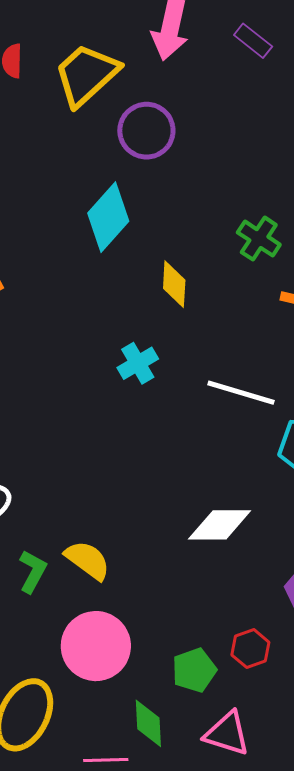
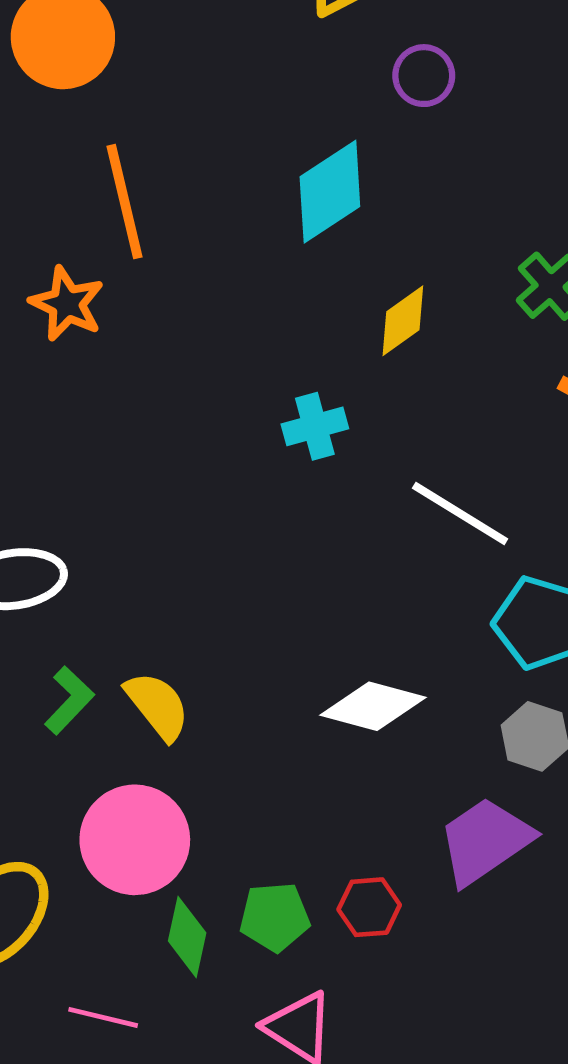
purple circle: (146, 131) -> (424, 76), size x0.7
yellow diamond: (174, 284) -> (403, 321), turned 36
green diamond: (148, 723) -> (187, 937), moved

